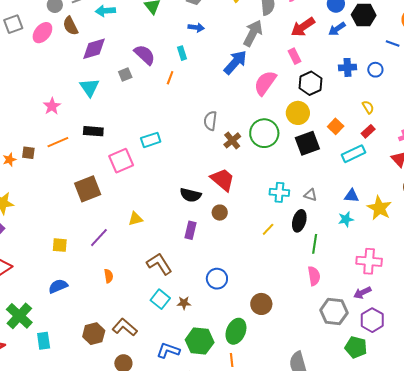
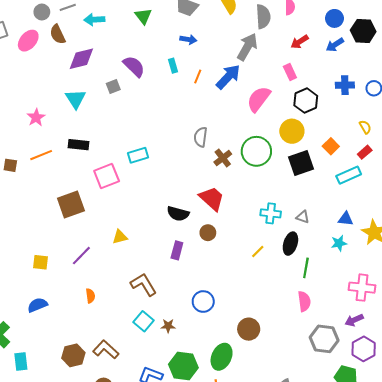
red arrow: (303, 27) -> (300, 42), size x0.7
orange line: (170, 78) -> (198, 77), moved

